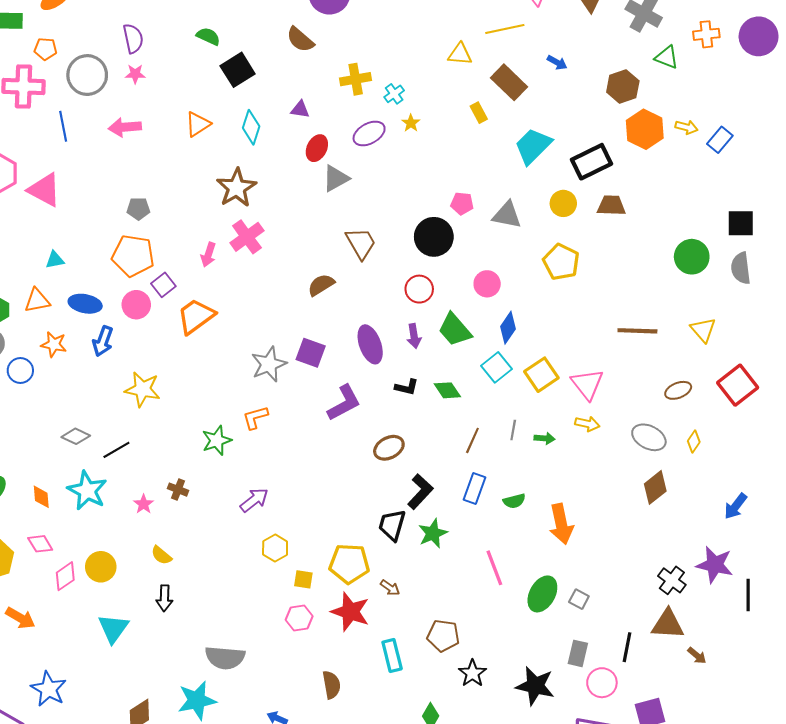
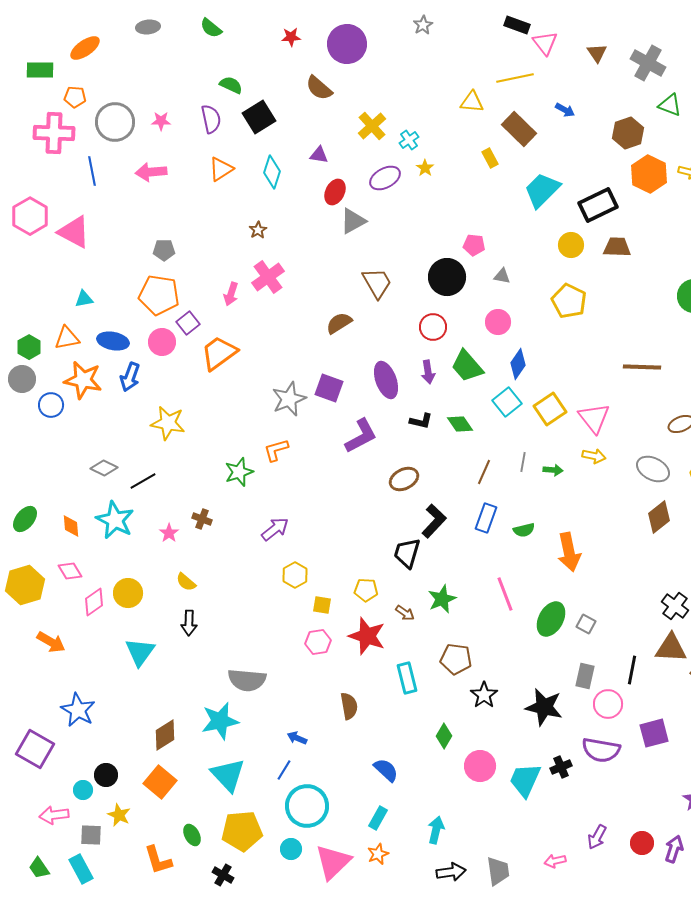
purple semicircle: (133, 38) -> (211, 119), moved
yellow cross: (356, 79) -> (372, 126), turned -32
brown star: (236, 188) -> (258, 230), size x0.5
gray triangle: (507, 215) -> (502, 276), moved, size x0.6
orange star: (54, 344) -> (83, 380), size x1.5
green star: (433, 533) -> (442, 599), moved
yellow pentagon: (349, 564) -> (366, 590), size x0.6

